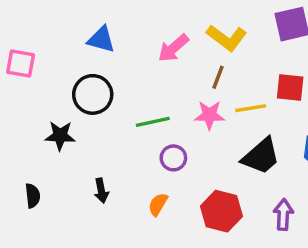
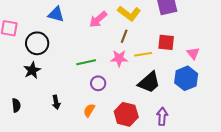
black circle: (93, 94) -> (37, 43), moved
black star: (60, 136) -> (32, 70), turned -30

